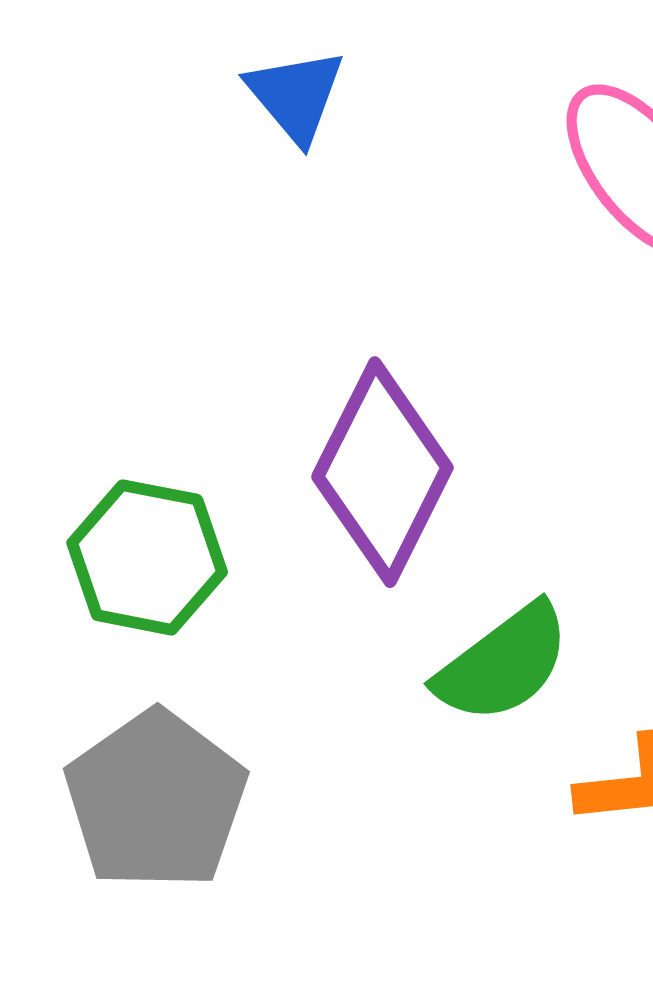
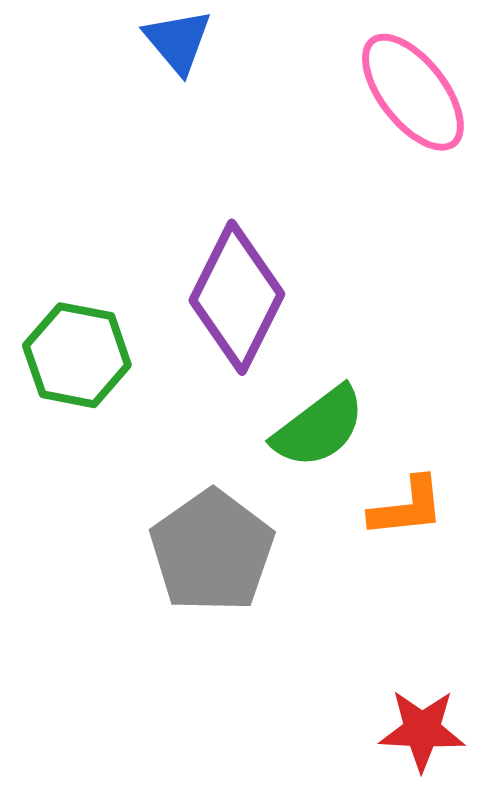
gray pentagon: (156, 800) -> (212, 551), moved

